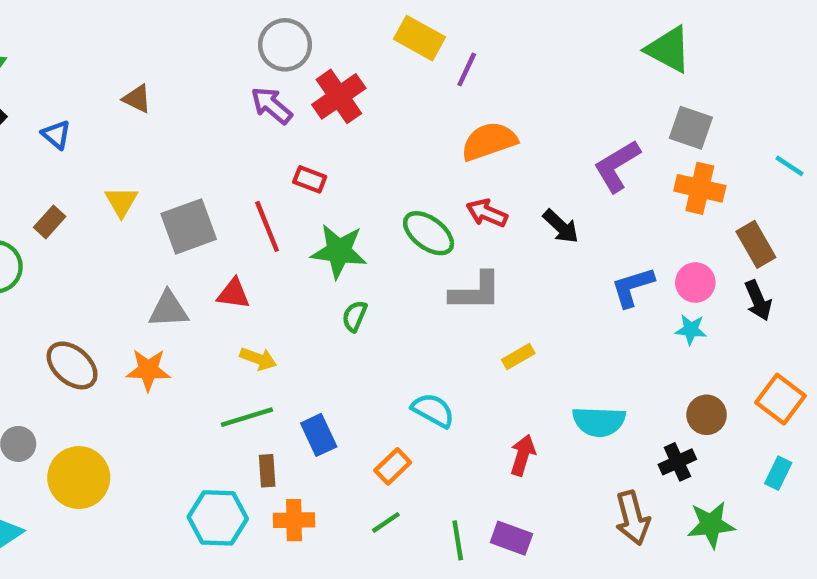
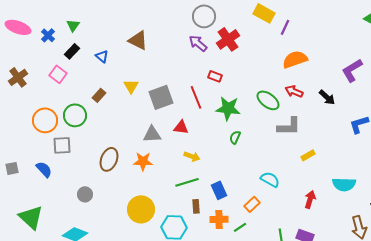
brown triangle: (137, 99) -> (138, 40), size x1.5
brown ellipse: (72, 365) -> (109, 159), turned 70
yellow circle: (79, 478) -> (141, 209), moved
orange cross: (294, 520) -> (219, 219), moved
green line: (386, 522) -> (240, 227), moved

